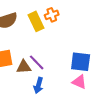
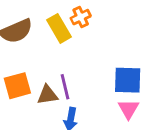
purple line: (37, 62) -> (65, 87), turned 36
pink triangle: (79, 82) -> (128, 109), turned 42

